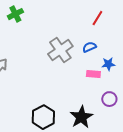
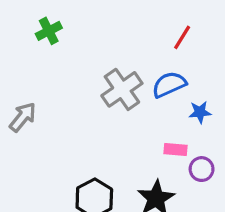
blue semicircle: (89, 47) -> (169, 85), size x1.5
pink rectangle: (93, 74) -> (176, 150), moved

